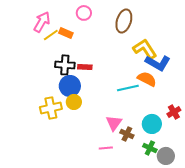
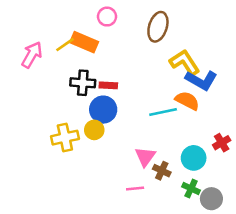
pink arrow: (42, 22) -> (32, 55), moved
orange rectangle: (66, 33) -> (84, 42), size x1.5
blue circle: (70, 86) -> (103, 110), moved

